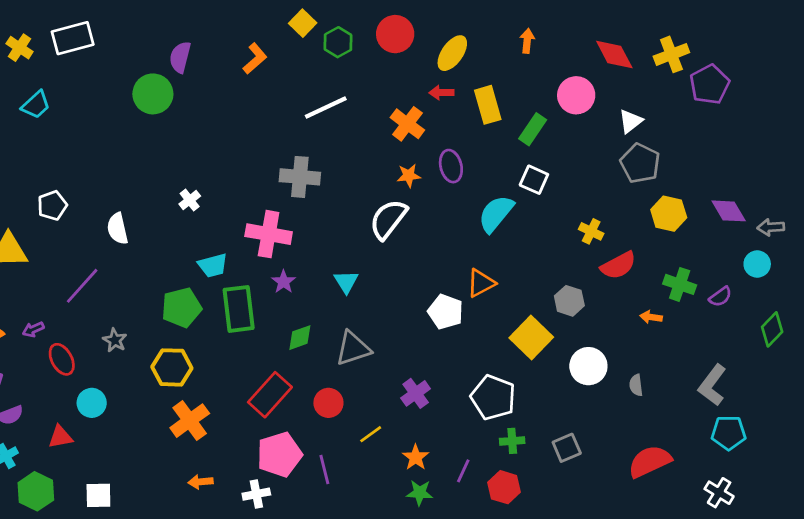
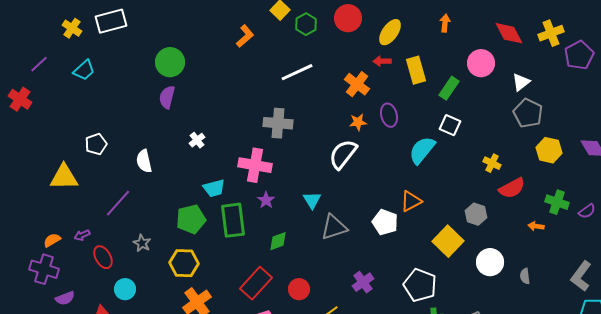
purple semicircle: (180, 57) -> (167, 97), moved
gray triangle: (353, 348) -> (334, 227), moved

